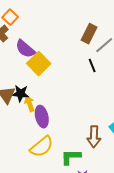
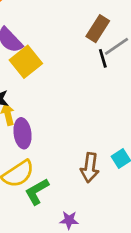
black line: (92, 65) -> (103, 58), moved
green L-shape: (71, 157) -> (37, 191), moved, turned -35

